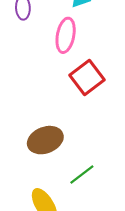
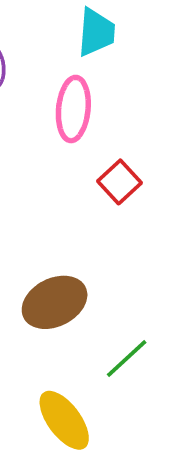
red square: (87, 78) -> (119, 182), size x0.7

